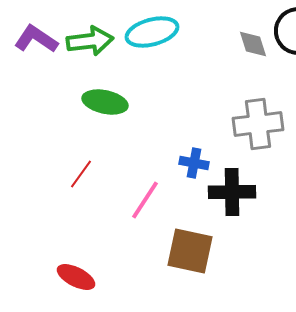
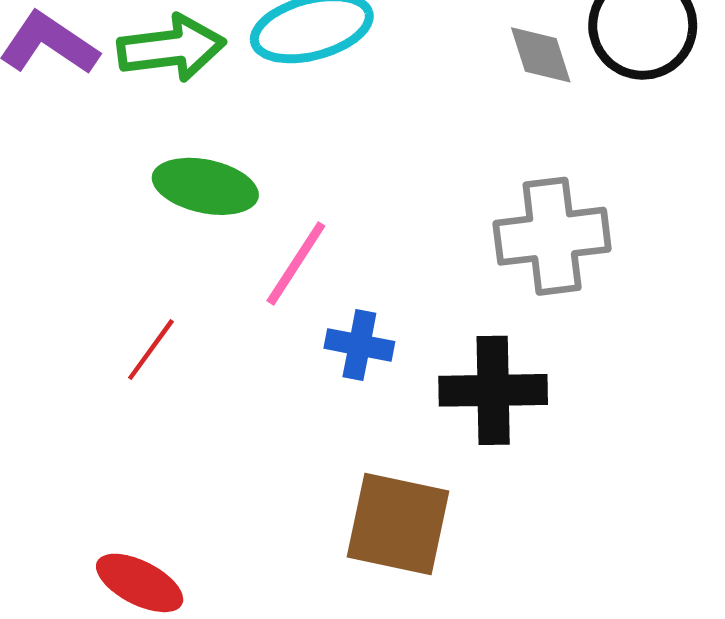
blue cross: (194, 163) -> (359, 345), moved
pink line: (145, 200) -> (296, 263), moved

